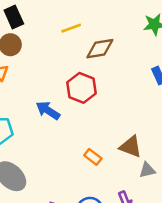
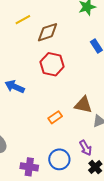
red hexagon: (81, 88) -> (52, 64), moved
orange rectangle: (93, 157) -> (55, 117), turned -64

